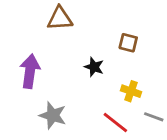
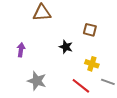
purple arrow: (30, 71) -> (21, 50), size x0.6

